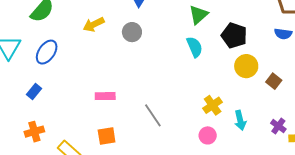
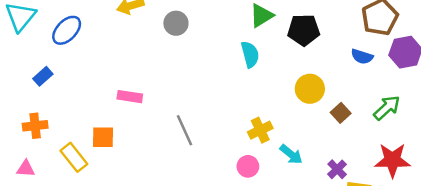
black pentagon: (234, 36) -> (304, 30), moved, turned -30
cyan arrow: (240, 120) -> (291, 154), turned -48
orange square: (107, 136) -> (103, 137), moved

